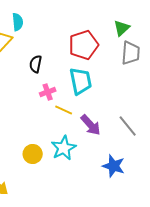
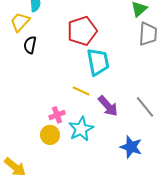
red pentagon: (84, 45) -> (82, 31), moved
black semicircle: (36, 64) -> (30, 45), moved
pink cross: (48, 92) -> (57, 115), moved

